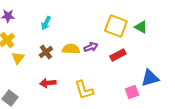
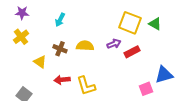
purple arrow: (91, 47) -> (114, 44), moved
brown cross: (46, 52) -> (60, 49), turned -32
yellow triangle: (18, 58) -> (40, 62), moved, turned -32
yellow L-shape: (84, 90) -> (86, 86), moved

